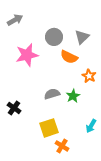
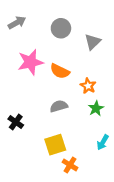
gray circle: (54, 37) -> (61, 28), moved
orange semicircle: (69, 57) -> (60, 71), moved
orange star: (89, 76) -> (88, 86), moved
green star: (73, 96) -> (96, 108), moved

